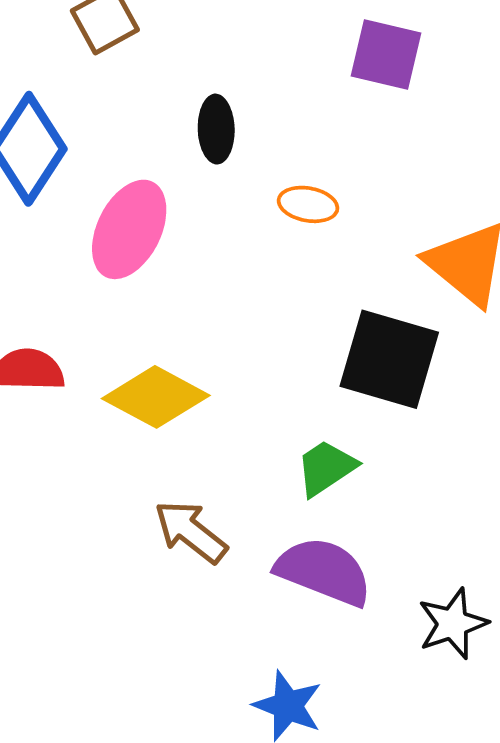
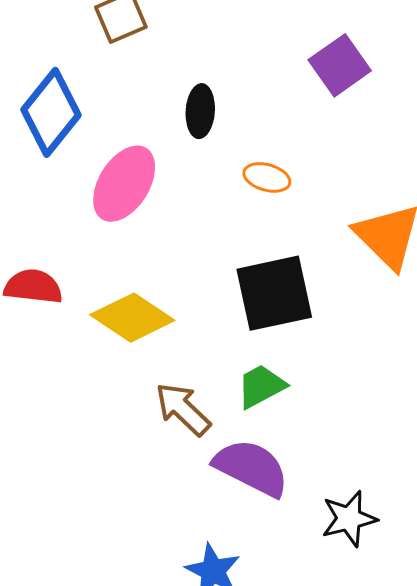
purple square: (386, 55) -> (340, 65), turned 36
black square: (389, 359) -> (274, 293), moved, turned -34
brown arrow: (191, 532) -> (183, 409), moved

